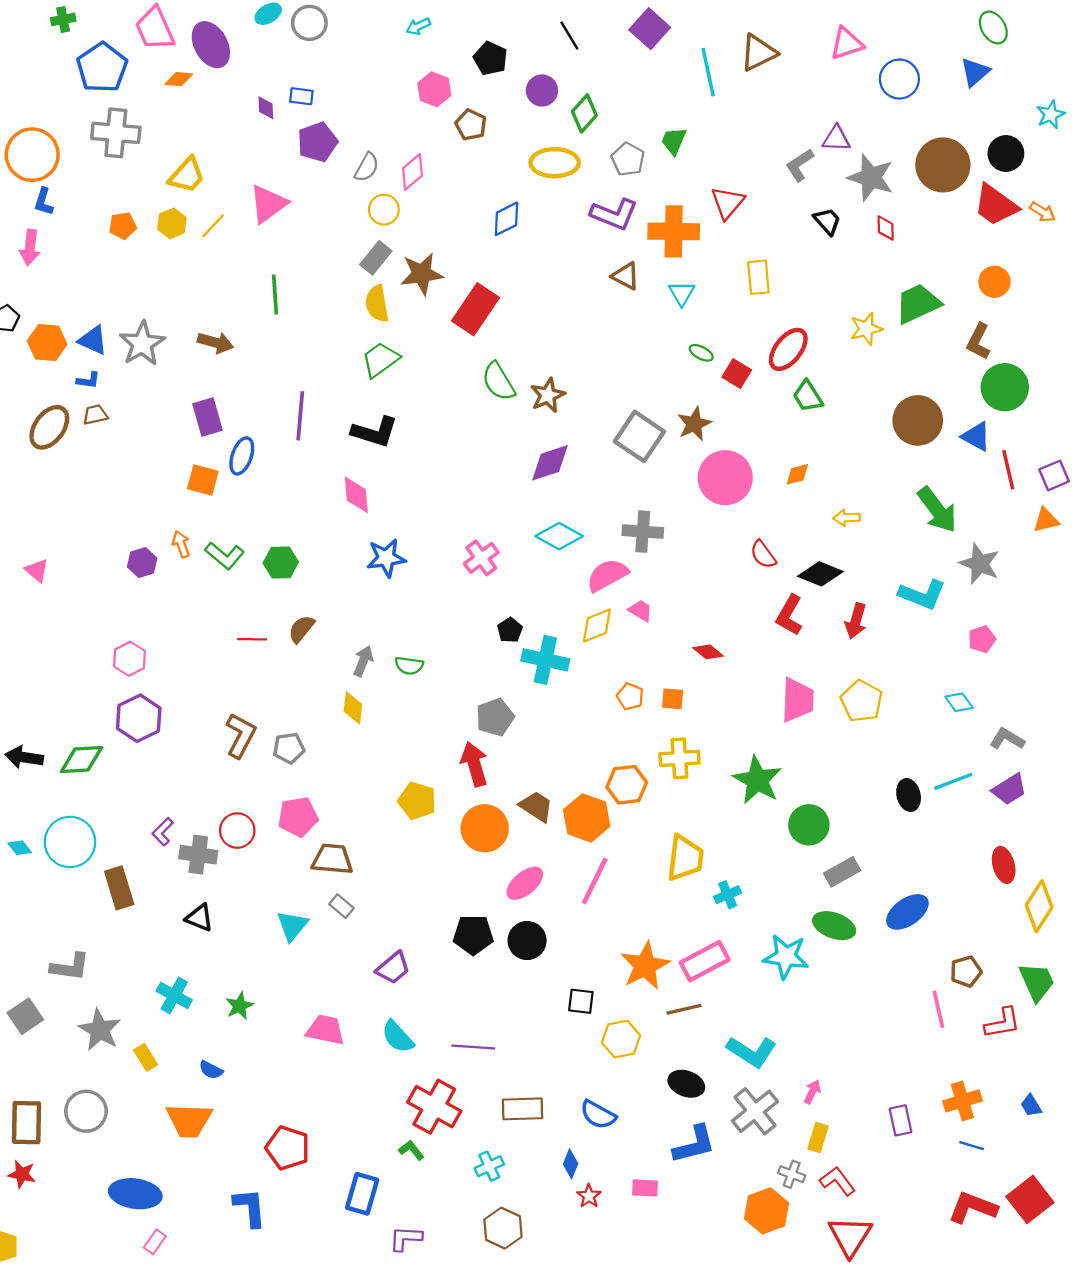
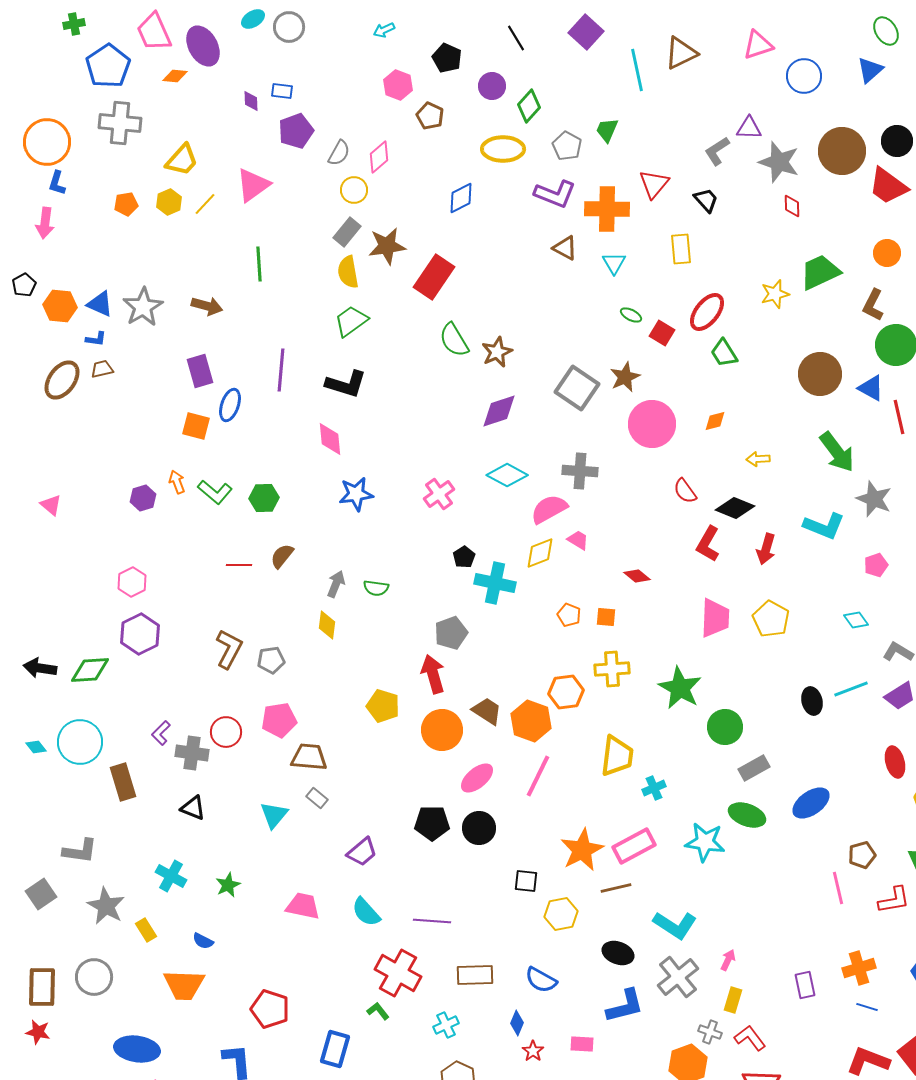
black trapezoid: (827, 221) -> (706, 200), moved

